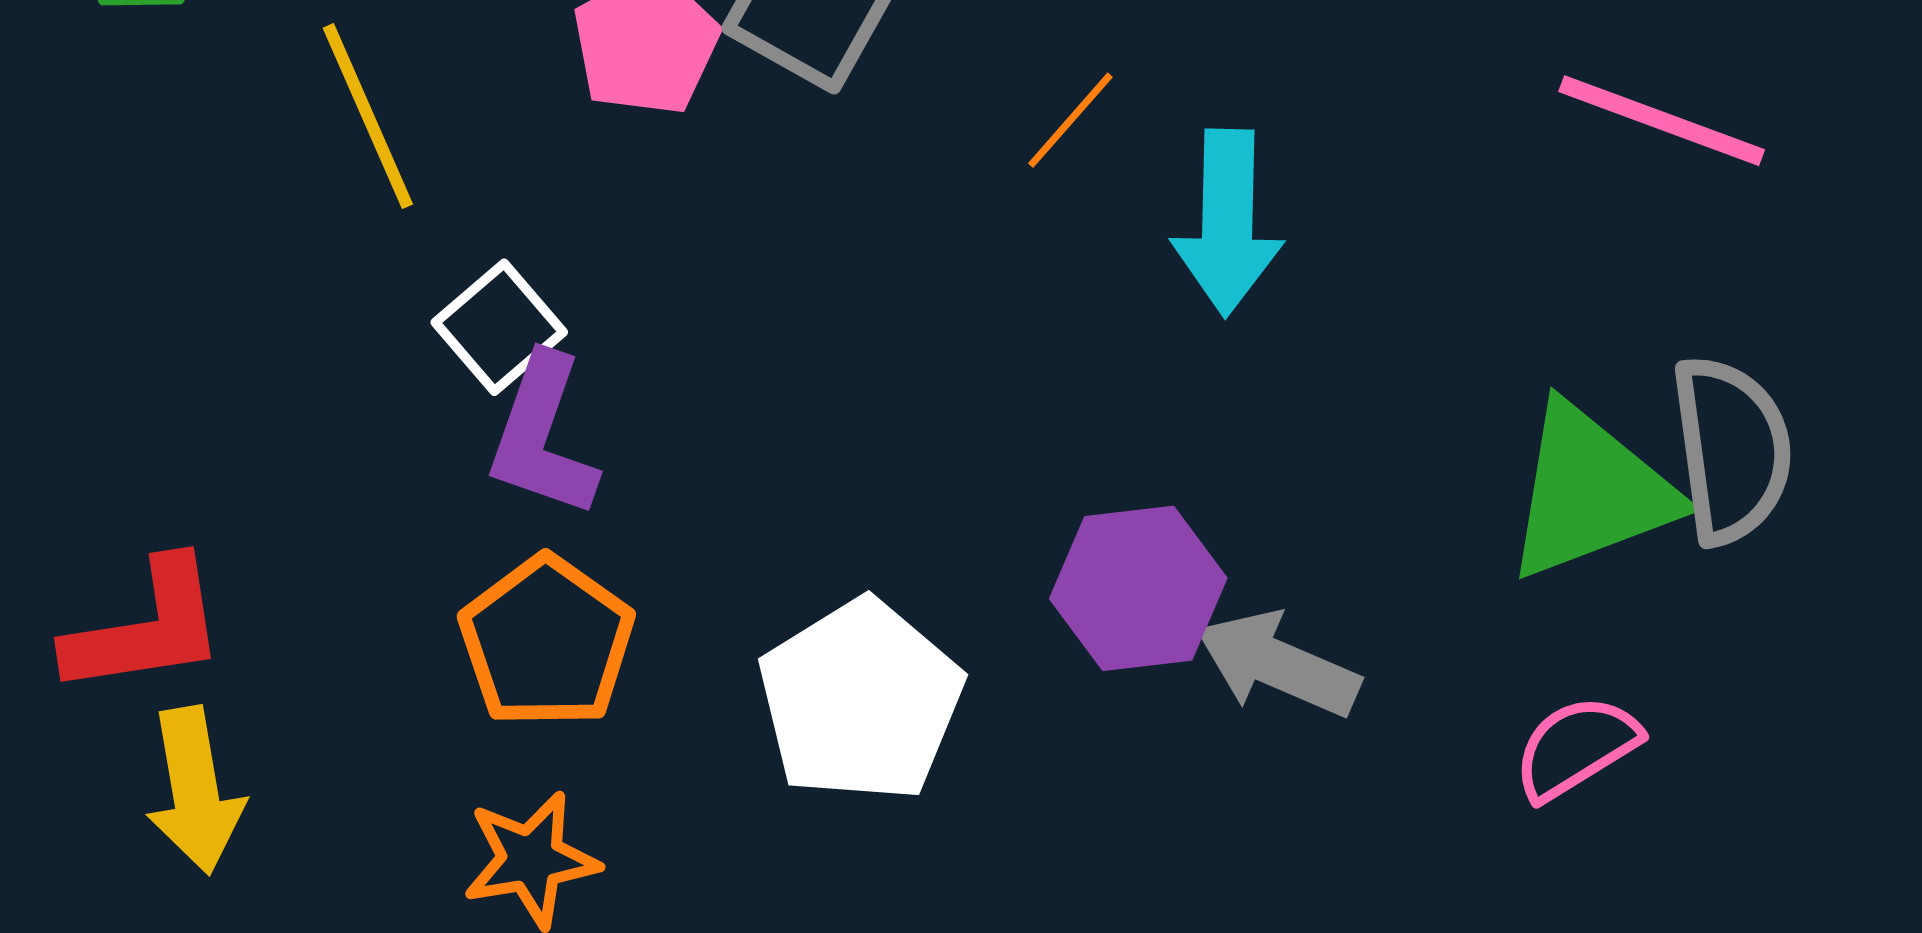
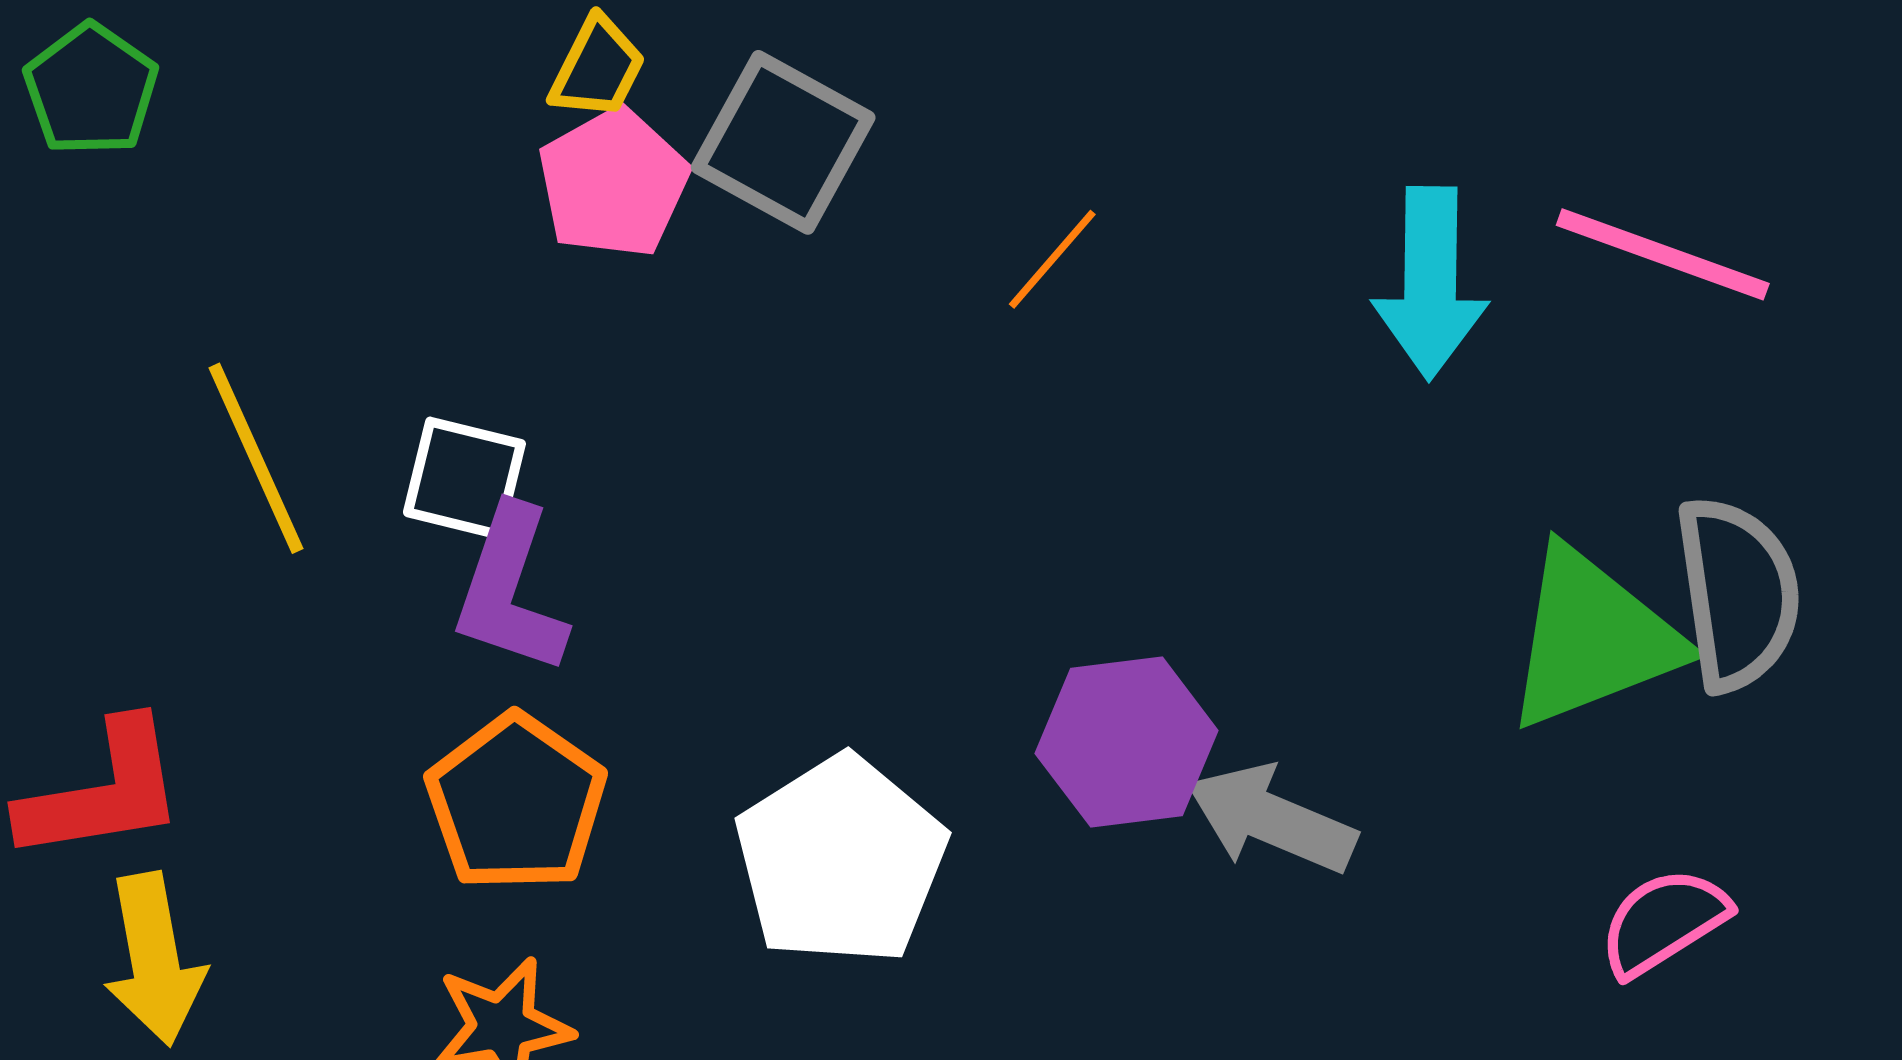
yellow line: (368, 116) -> (256, 458), moved
cyan arrow: (1227, 223) -> (1430, 283), moved
white square: (499, 327) -> (464, 478), turned -35
pink semicircle: (1576, 747) -> (1664, 922), moved

